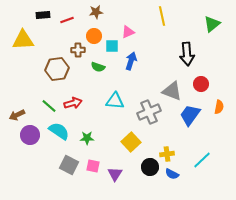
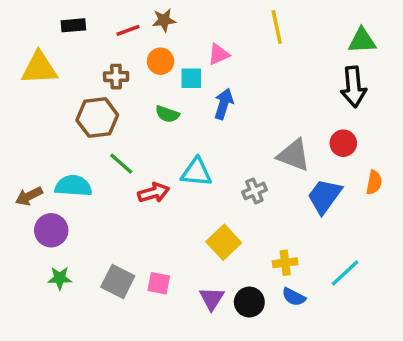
red line: (67, 20) -> (128, 30), moved
green triangle: (212, 24) -> (362, 41), turned 36
brown cross: (78, 50) -> (116, 77), moved
black arrow: (187, 54) -> (354, 87), moved
red arrow: (73, 103) -> (154, 193), moved
green line: (49, 106) -> (121, 164), moved
gray cross: (149, 112) -> (254, 191), size x0.6
cyan semicircle: (59, 131) -> (73, 186), moved, turned -30
green star: (87, 138) -> (60, 278), moved
black circle: (150, 167) -> (249, 302), moved
purple triangle: (115, 174) -> (212, 299), moved

